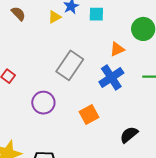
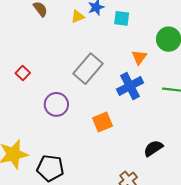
orange triangle: (117, 49) -> (139, 57), turned -35
black semicircle: (129, 135) -> (153, 148), moved

